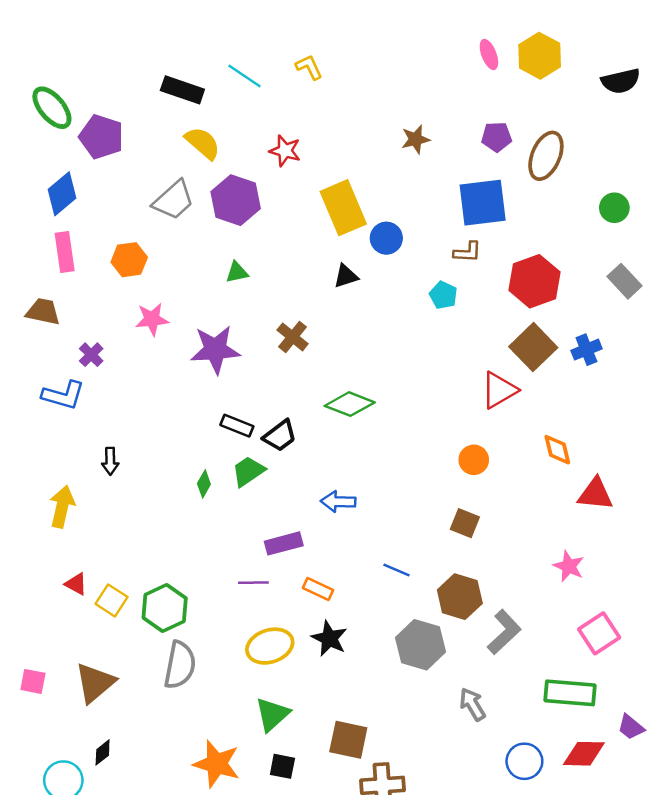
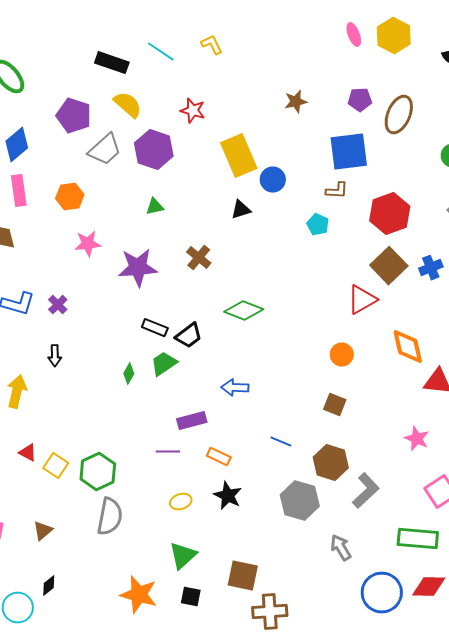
purple pentagon: (101, 137) -> (74, 116), moved
purple cross: (91, 355) -> (58, 305), moved
orange diamond: (557, 450) -> (408, 347), size x1.4
yellow ellipse: (270, 646) -> (181, 502), size x0.6
brown triangle: (95, 683) -> (43, 531), size x0.6
blue circle: (524, 761) -> (382, 593), size x1.4

